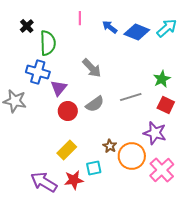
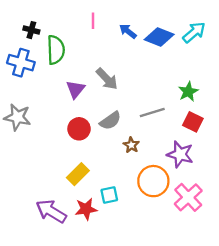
black cross: (27, 26) -> (31, 30), turned -32
blue cross: (38, 72) -> (21, 63), moved
purple triangle: (59, 88) -> (76, 89), moved
brown star: (110, 146) -> (131, 145), moved

